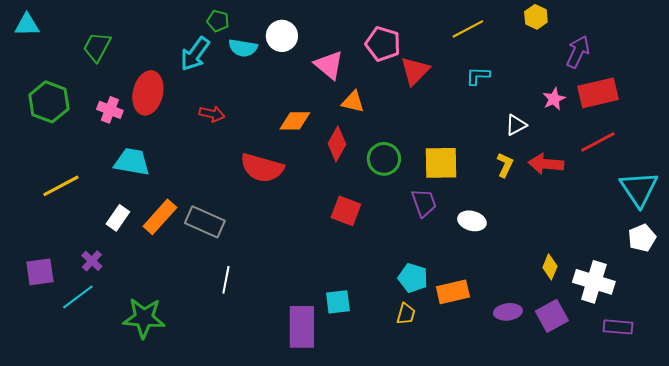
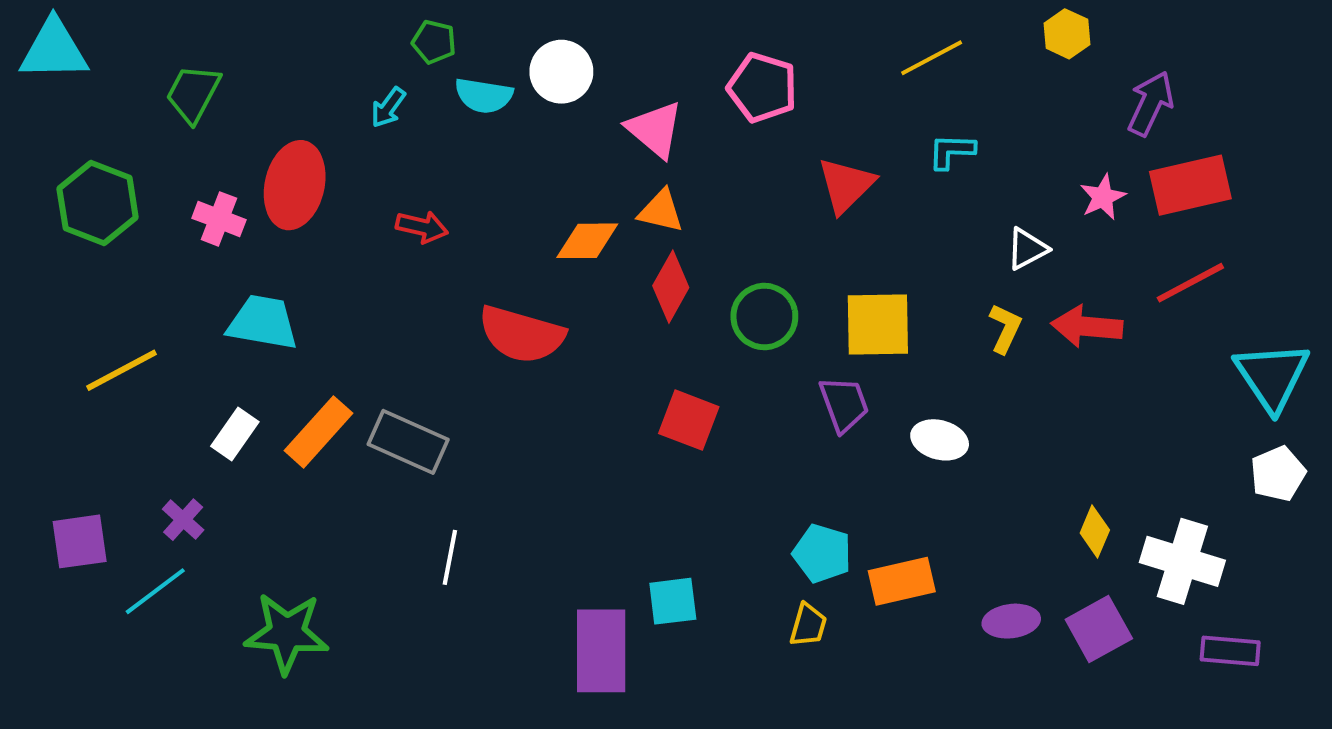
cyan triangle: (27, 25) -> (54, 50), size x1.4
cyan arrow: (195, 54) -> (388, 107), size x0.6
red triangle: (415, 71) -> (846, 185), moved
orange triangle: (353, 102) -> (661, 211), moved

